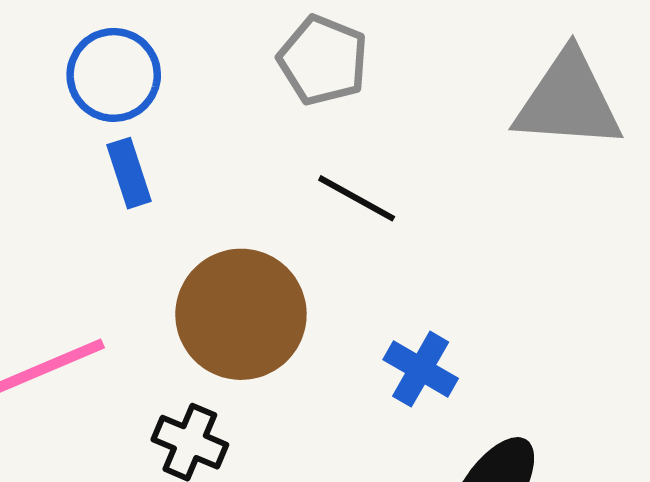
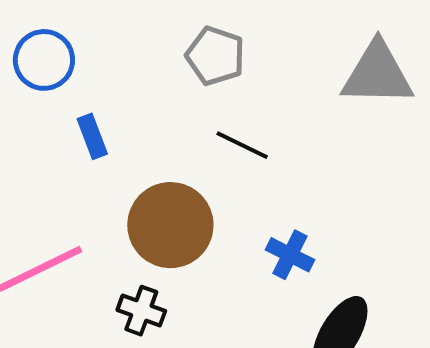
blue circle: (114, 75) -> (44, 60), moved

